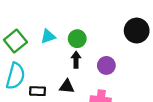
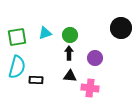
green square: (15, 41) -> (17, 37), turned 30
black triangle: (67, 86) -> (70, 76), moved

